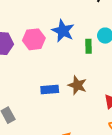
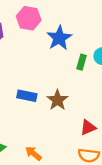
pink hexagon: (34, 39) -> (29, 18), moved

